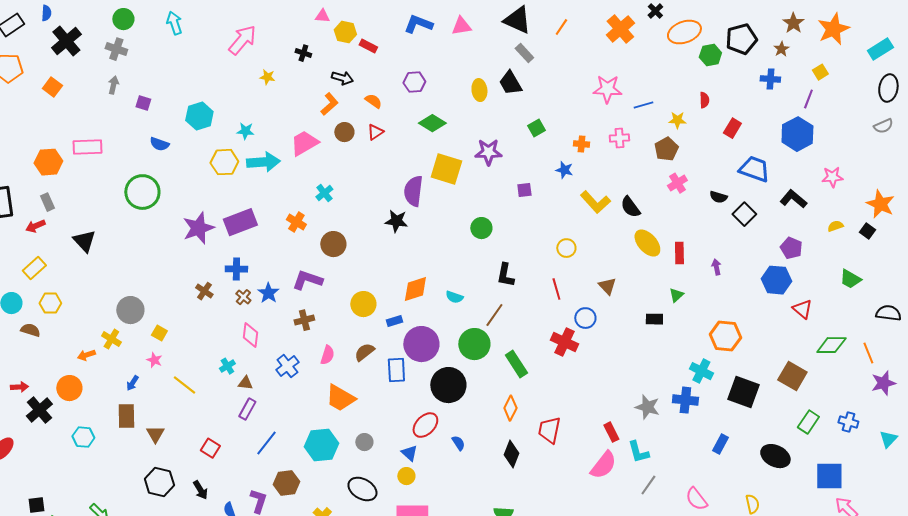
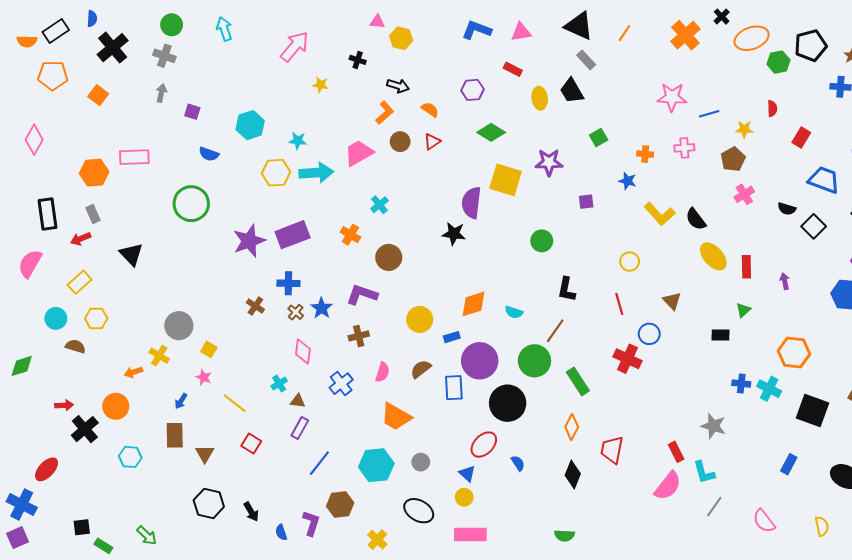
red rectangle: (368, 46) -> (513, 69), moved
blue cross: (685, 400) -> (741, 384), moved, size x0.7
red square: (210, 448) -> (251, 443), moved

